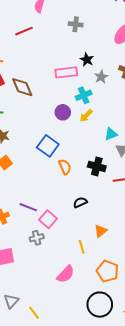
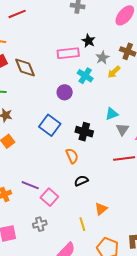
red line: (24, 31) -> (17, 14), moved
cyan cross: (84, 95) -> (85, 76), turned -35
yellow arrow: (86, 116) -> (114, 72), moved
black cross: (97, 166) -> (84, 132), moved
orange semicircle: (65, 167) -> (72, 156), moved
gray cross: (37, 238) -> (40, 224), moved

